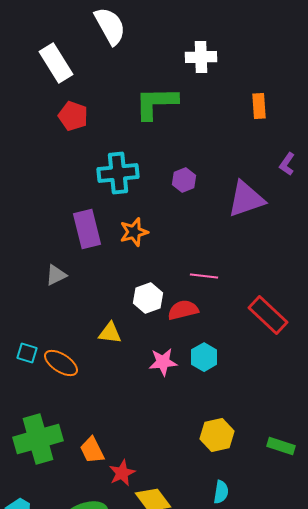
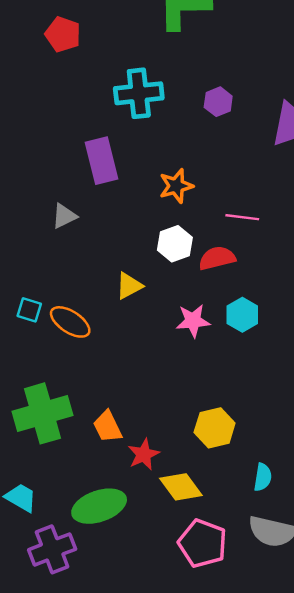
red pentagon: (73, 116) -> (63, 34), moved
orange star: (134, 232) -> (176, 186), moved
yellow triangle: (110, 333) -> (129, 286), turned -35
yellow hexagon: (217, 435) -> (215, 428), moved

